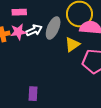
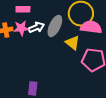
yellow triangle: (72, 45) -> (73, 43), turned -49

